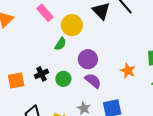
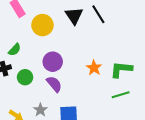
green semicircle: (60, 44) -> (15, 50), moved
orange star: (128, 71) -> (94, 68), moved

